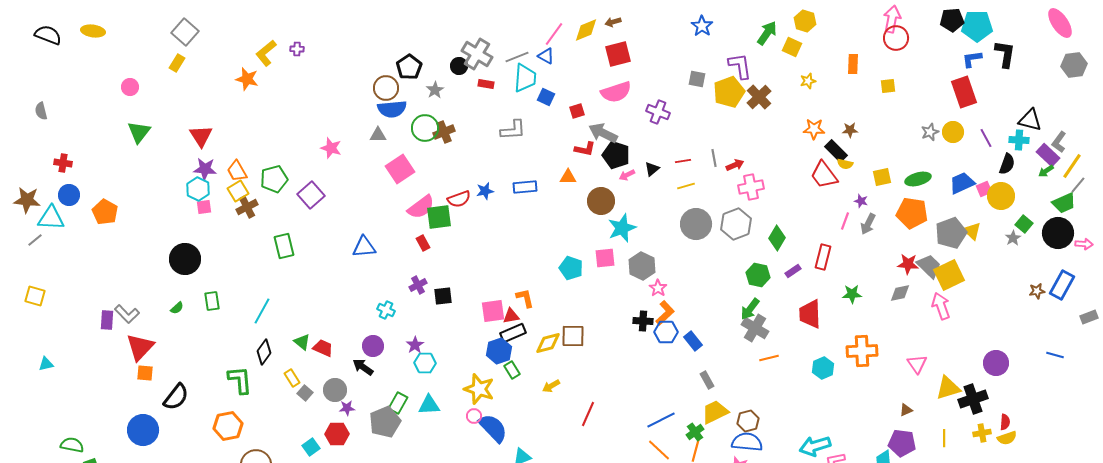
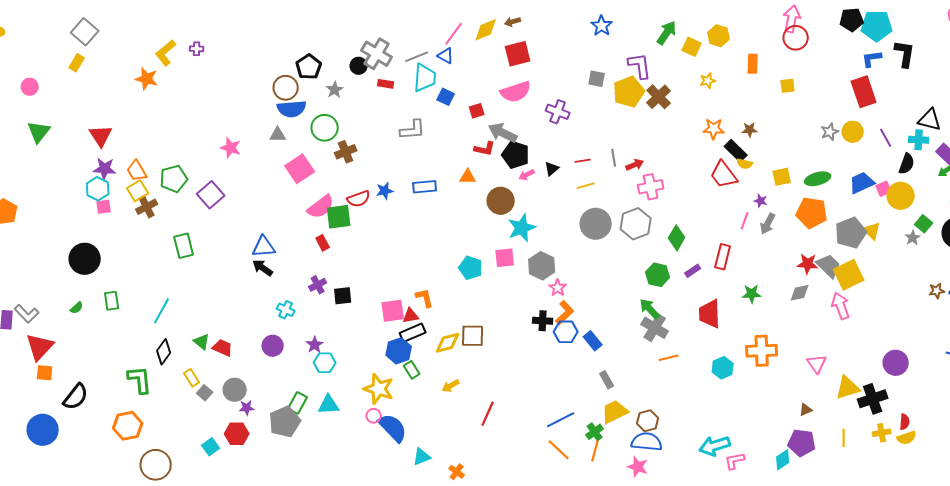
yellow hexagon: (805, 21) -> (719, 36), moved
brown cross: (444, 132) -> (346, 152), moved
green arrow: (750, 309) -> (650, 309), turned 100
black arrow: (363, 367) -> (263, 268), moved

